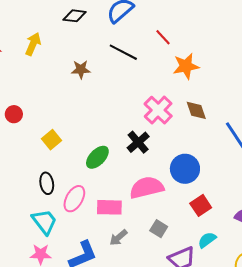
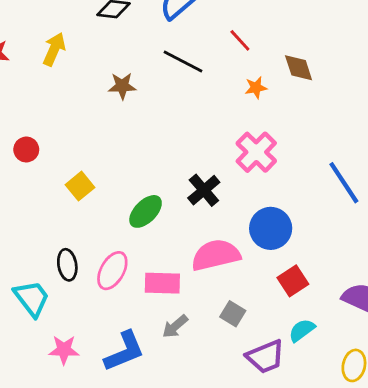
orange star: (186, 66) -> (256, 88), moved, size x0.6
pink cross: (158, 110) -> (256, 152), moved
brown diamond: (196, 110) -> (299, 68), moved
black ellipse: (47, 183) -> (67, 265), moved
cyan trapezoid: (44, 222) -> (32, 298), moved

